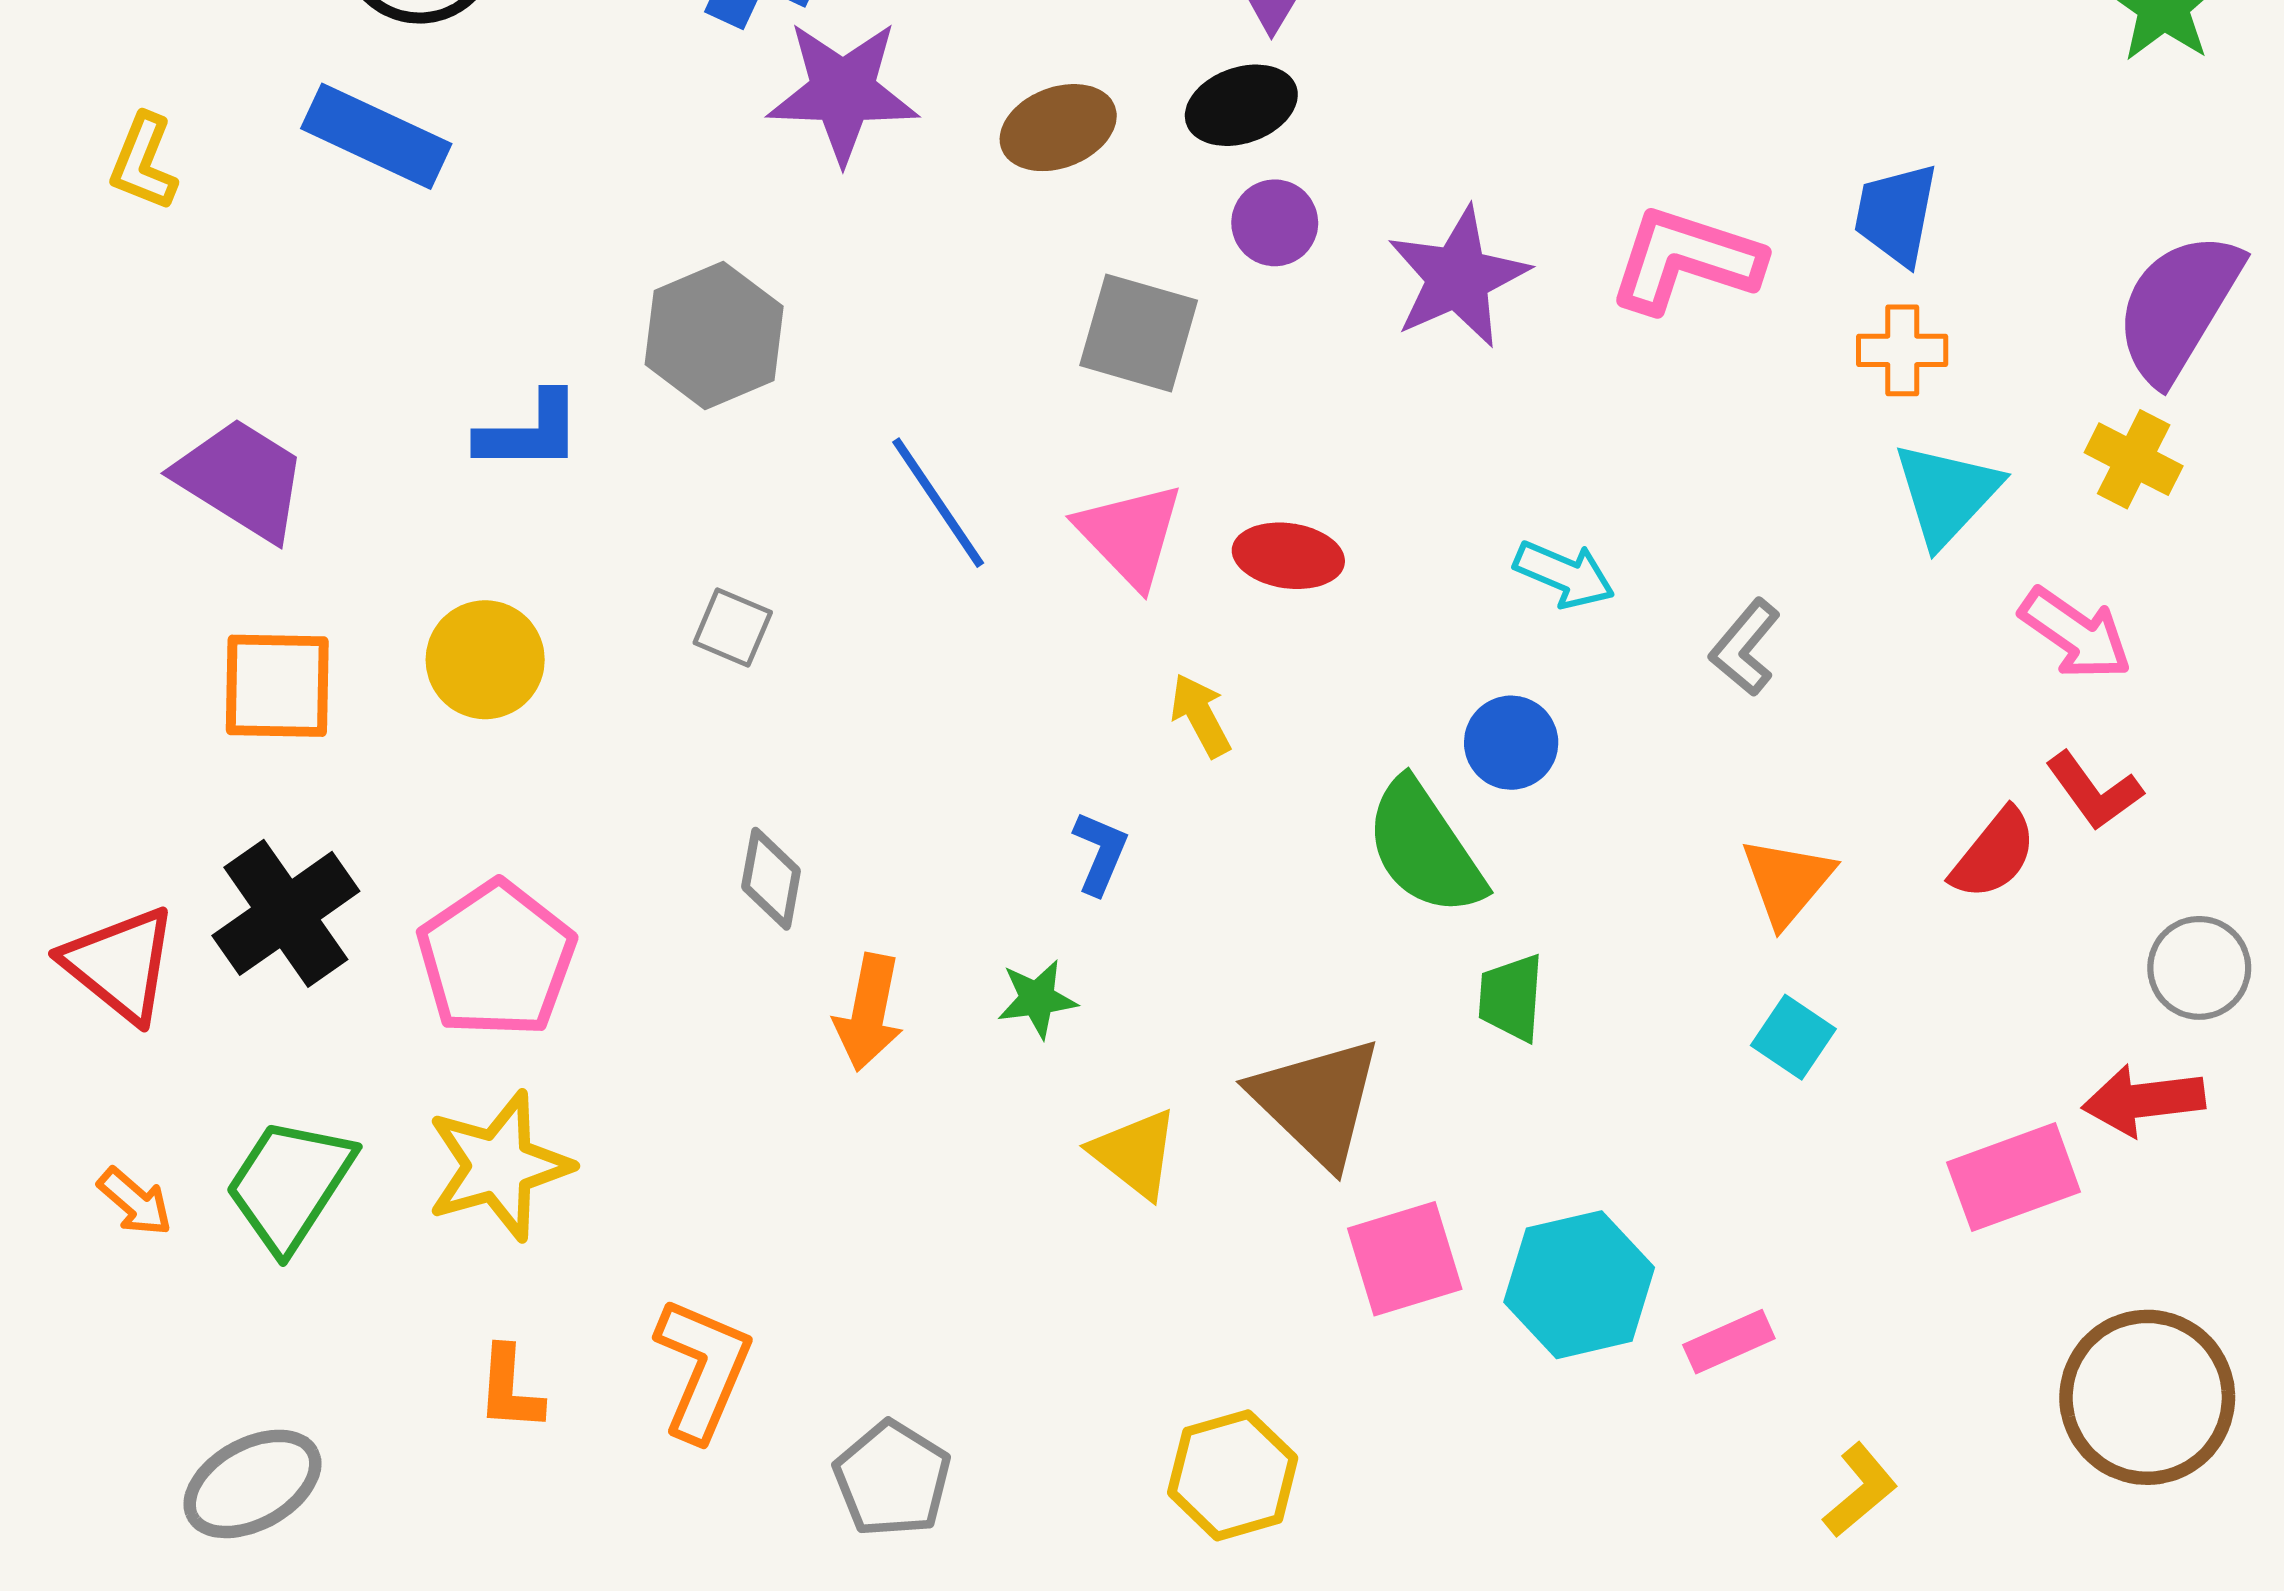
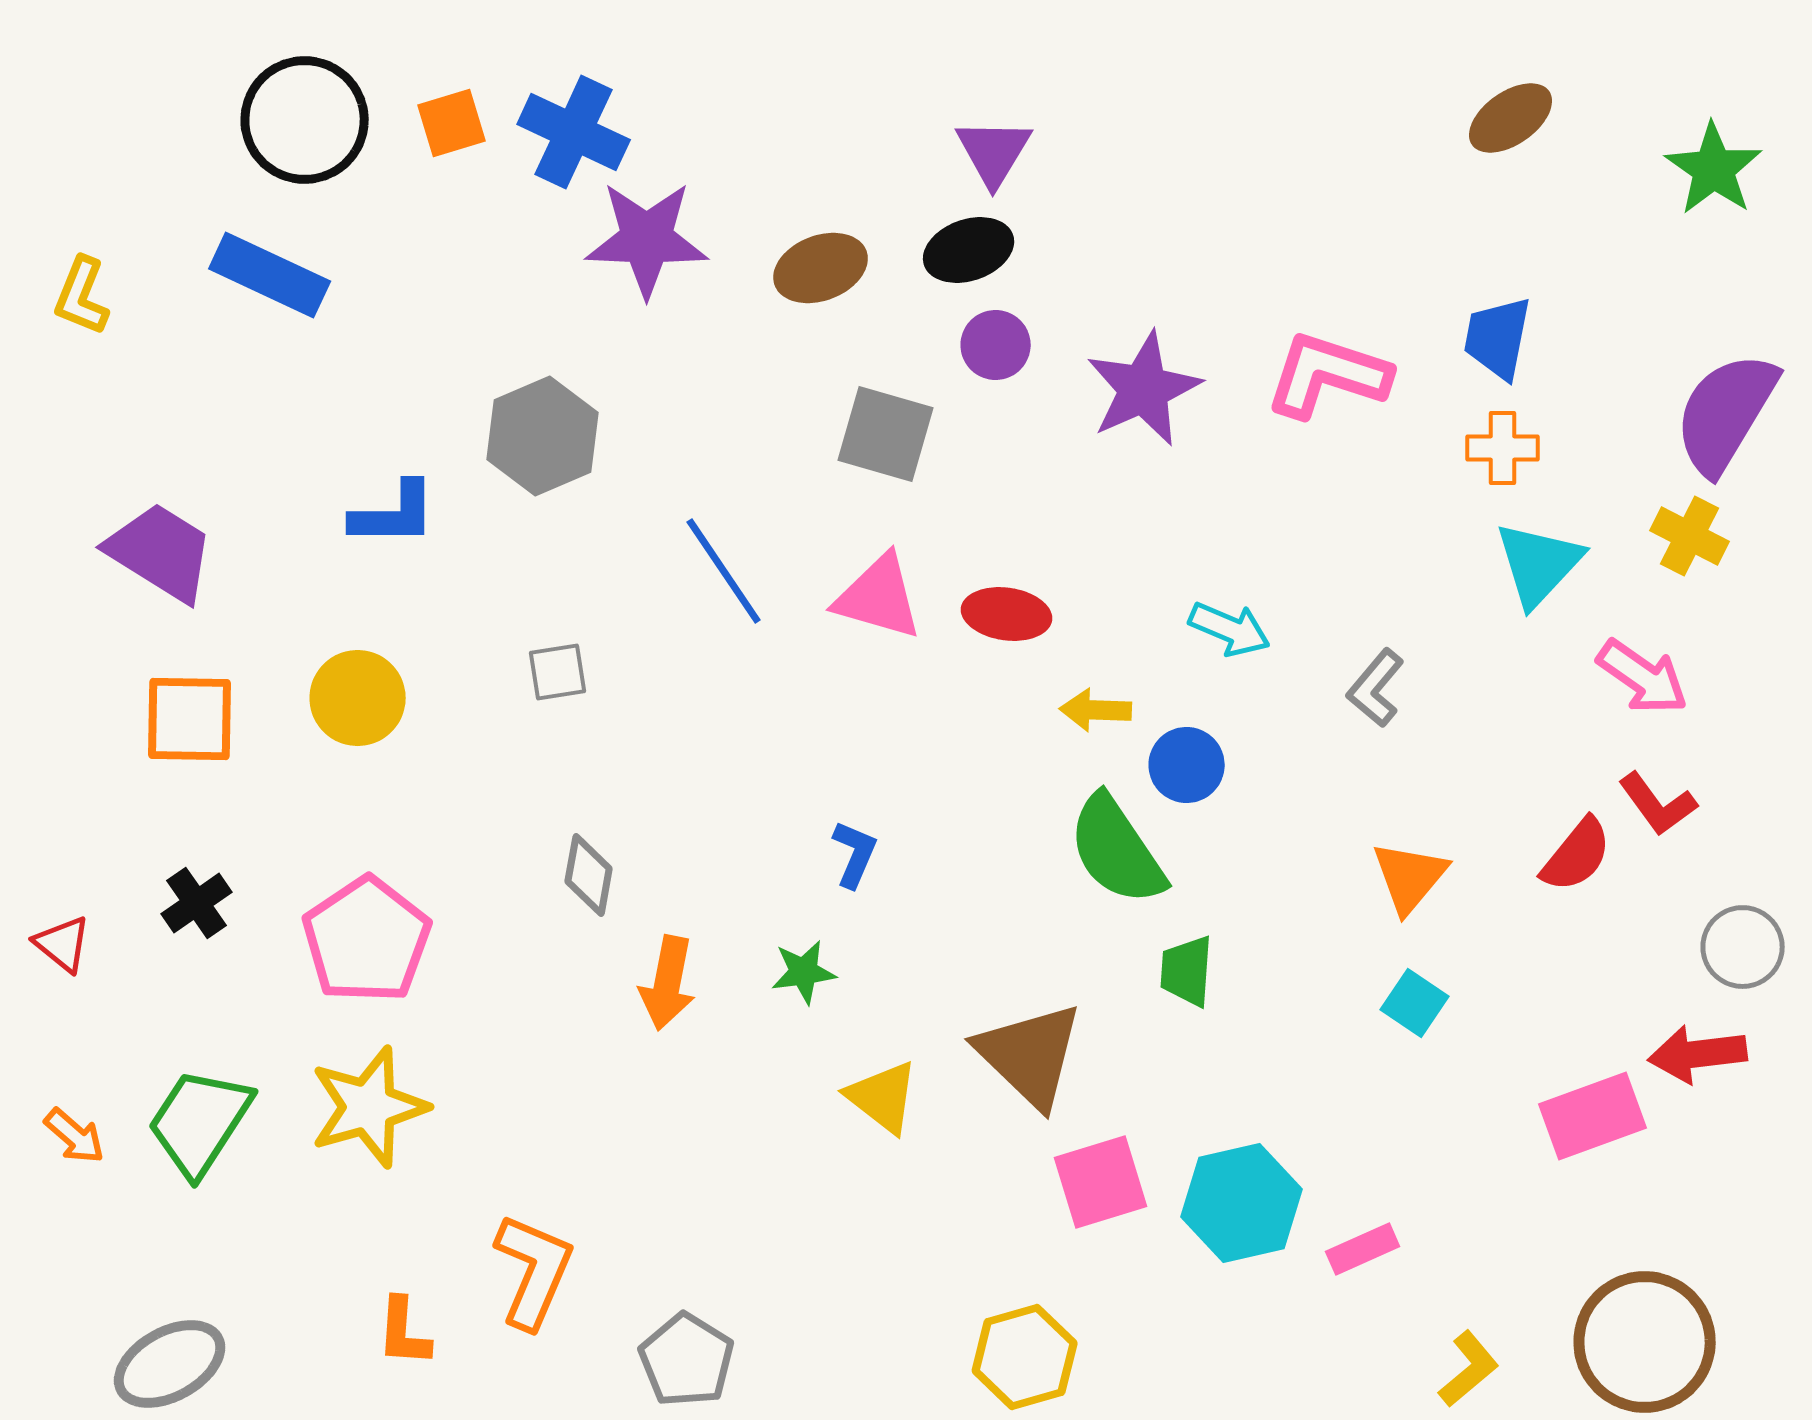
pink triangle: (1130, 535) -> (879, 597), turned -30
gray square: (733, 628) -> (558, 672), turned -32
yellow arrow: (1200, 715) -> (1096, 710), moved, turned -60
black cross: (286, 913) -> (197, 903), size x0.6
red triangle: (120, 964) -> (63, 944), size x0.6
orange L-shape: (510, 1389) -> (404, 1332), moved
brown circle: (2147, 1397) -> (1645, 1342), moved
yellow hexagon: (1233, 1475) -> (1025, 1357), moved

